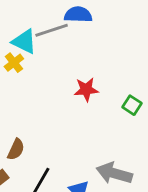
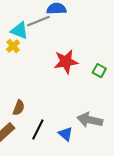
red star: (86, 90) -> (66, 62), size x1.4

